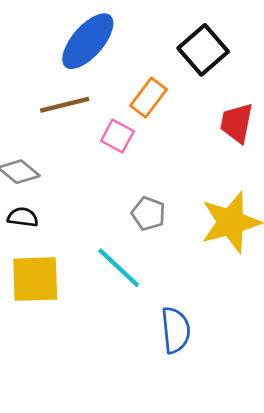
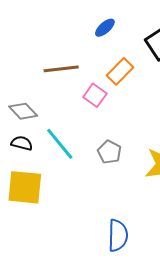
blue ellipse: (88, 41) -> (105, 28), moved, size x0.5
cyan line: (119, 268) -> (60, 144), moved

